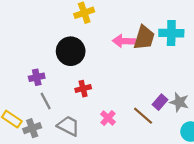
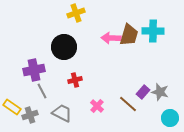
purple cross: (37, 77) -> (34, 70), size x1.5

